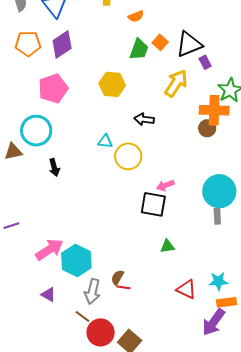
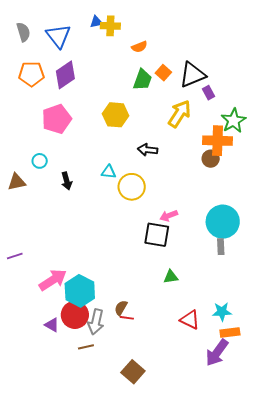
cyan circle: (36, 131) -> (40, 161), size x0.5
black arrow: (54, 168) -> (67, 181), moved
brown line: (82, 316) -> (86, 347), turned -49
red circle: (101, 332) -> (75, 315), moved

